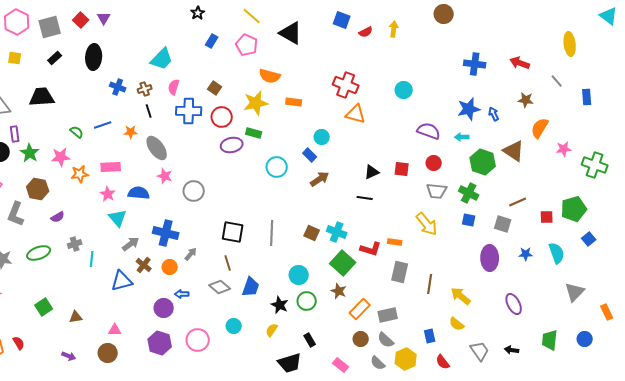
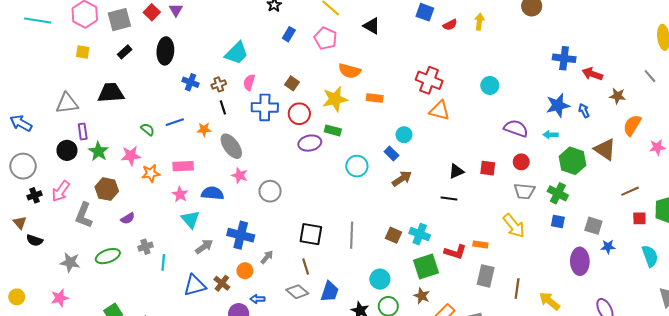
black triangle: (291, 33) -> (372, 26), size x0.7
red arrow: (520, 63) -> (592, 74), moved
brown line: (518, 202) -> (630, 191), moved
blue star: (526, 254) -> (608, 247), moved
green square: (343, 263) -> (426, 267), turned 30
brown cross: (144, 265) -> (222, 283), moved

